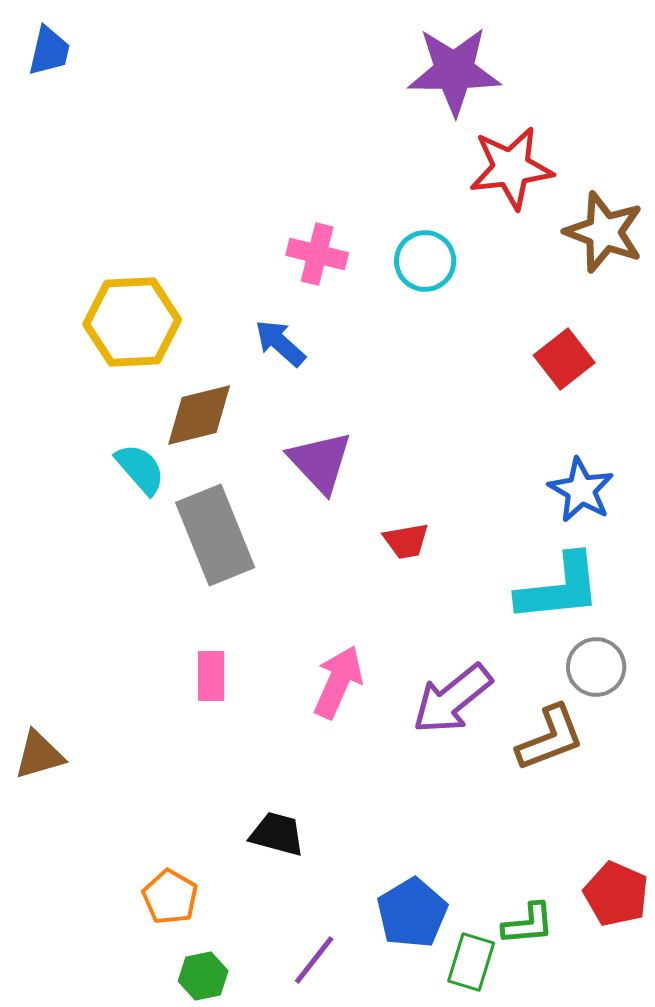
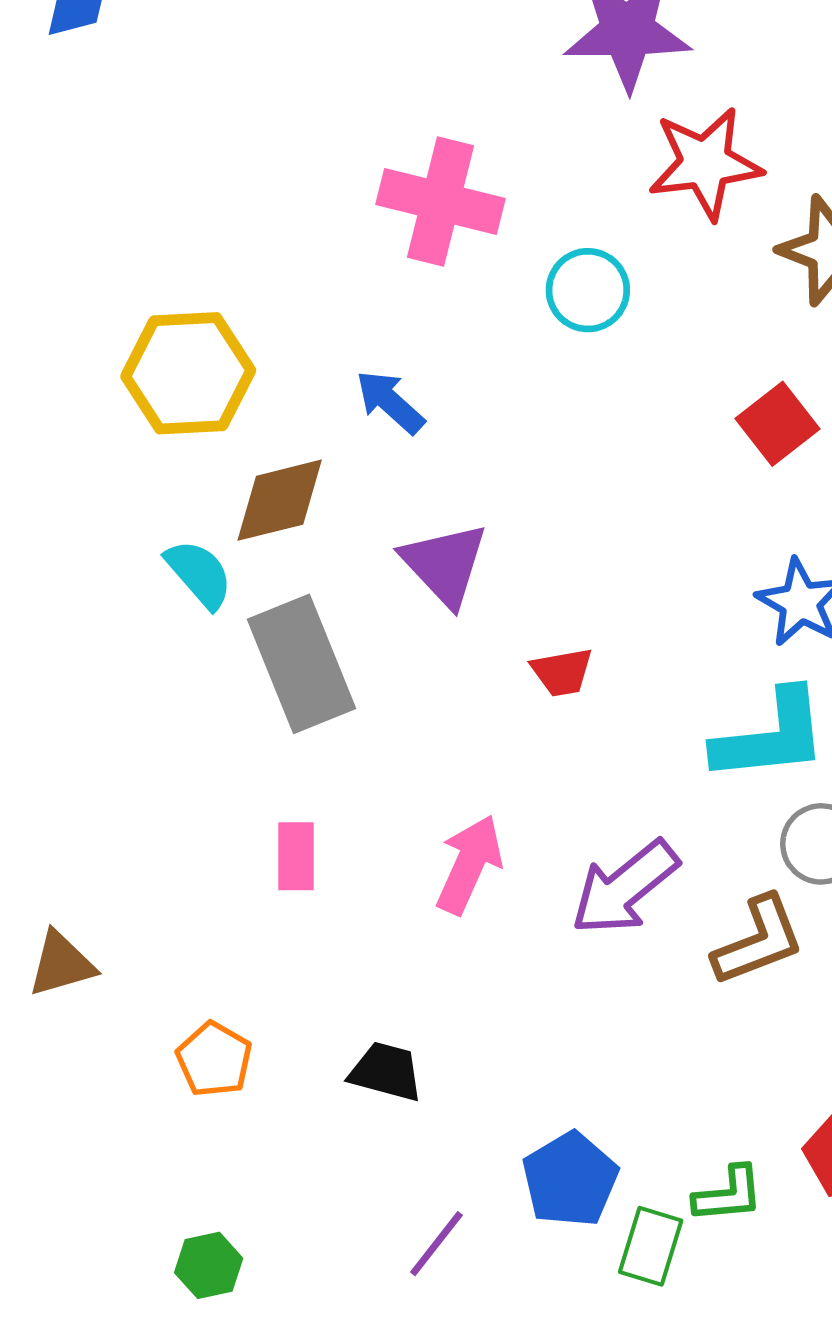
pink cross: (317, 254) -> (441, 201), moved, size x1.5
orange pentagon: (170, 897) -> (214, 1059), moved
green hexagon: (203, 976) -> (209, 1265), moved

